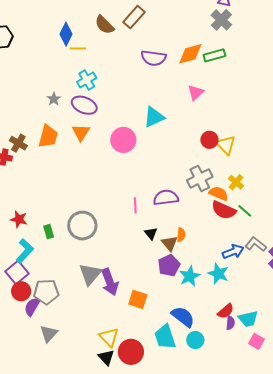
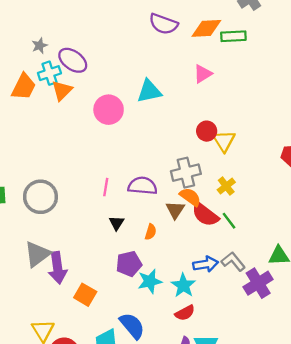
cyan cross: (87, 80) -> (49, 73), moved
orange semicircle: (219, 193) -> (190, 197), moved
brown triangle: (170, 243) -> (175, 210), moved
red semicircle: (226, 311) -> (185, 313), moved

